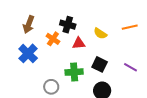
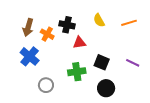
yellow semicircle: (100, 33) -> (99, 20), moved, turned 32
orange cross: (53, 39) -> (47, 34), moved
gray circle: (51, 87) -> (46, 85), moved

